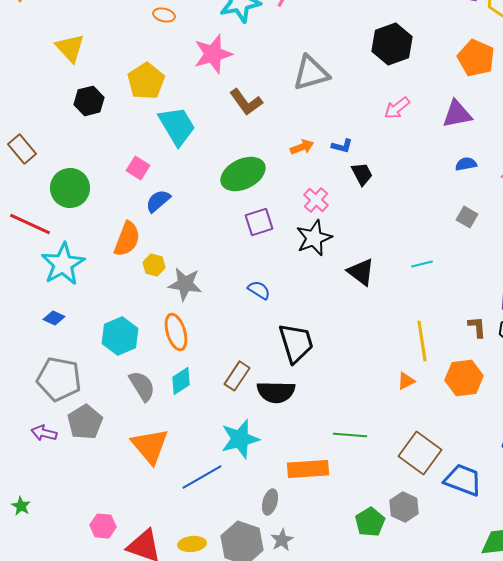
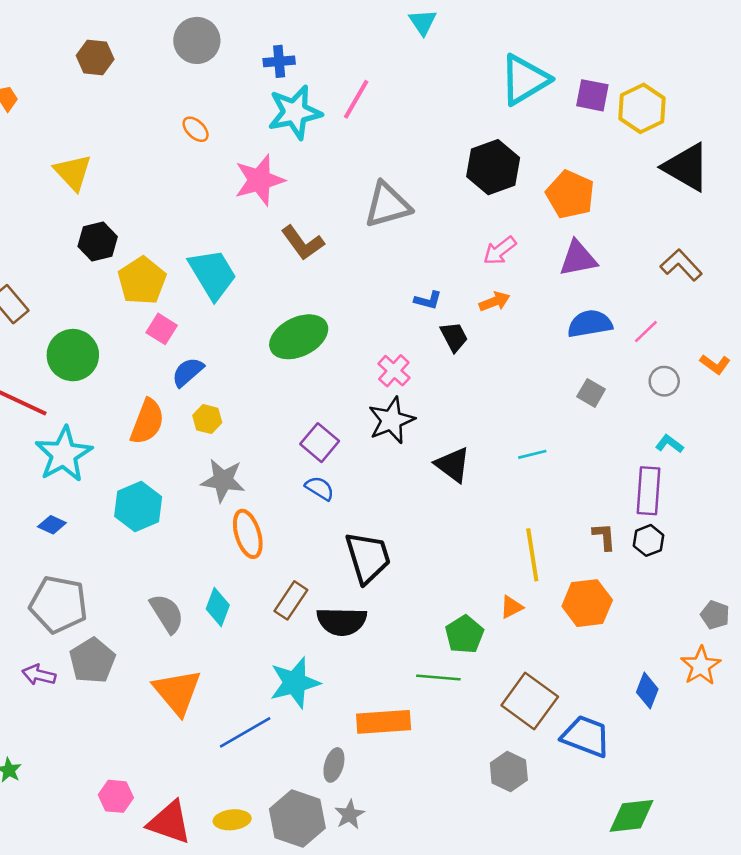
orange ellipse: (164, 15) -> (196, 129), turned 30
orange pentagon: (476, 58) -> (570, 194), moved
yellow pentagon: (146, 81) -> (142, 281), moved
orange arrow: (302, 147) -> (494, 302), moved
blue semicircle: (466, 164) -> (590, 324), size x1.6
purple square: (259, 222) -> (320, 443), moved, turned -32
yellow hexagon: (154, 265) -> (207, 419), moved
orange ellipse: (176, 332) -> (248, 534), moved
cyan hexagon: (120, 336) -> (138, 506), moved
cyan diamond: (181, 381) -> (218, 607), turned -36
green pentagon: (370, 522) -> (464, 634), moved

